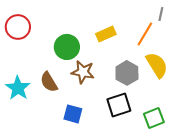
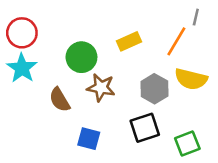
yellow semicircle: (157, 65) -> (191, 79), turned 136
cyan star: (18, 88) -> (22, 68), moved

